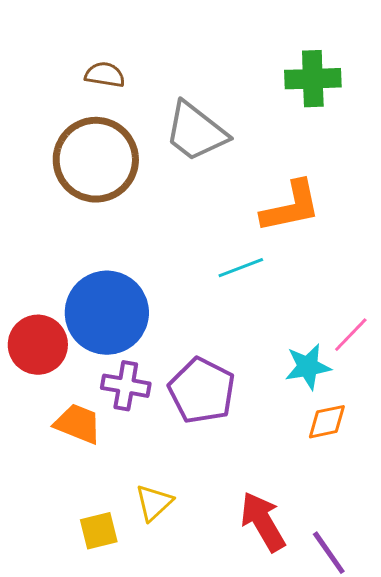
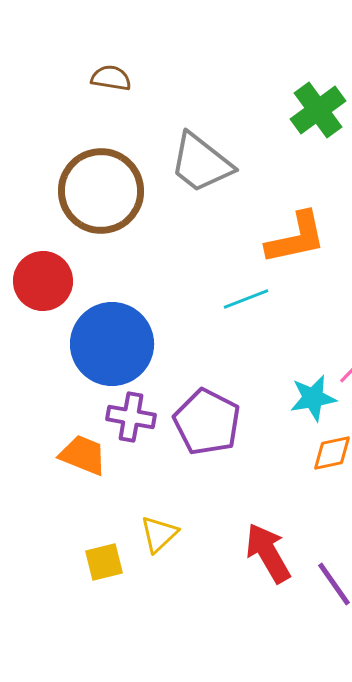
brown semicircle: (105, 75) -> (111, 78), moved
green cross: (313, 79) -> (318, 110), turned -34
red circle: (38, 345) -> (43, 281), moved

